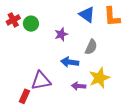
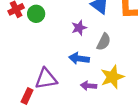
purple star: (61, 34) -> (79, 28), moved

